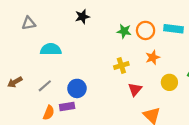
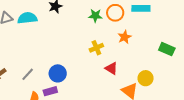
cyan semicircle: (51, 49) -> (27, 18), moved
yellow circle: (169, 82) -> (146, 78), moved
red triangle: (135, 89) -> (111, 68), turned -32

